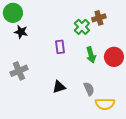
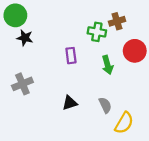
green cross: (82, 27) -> (97, 32), turned -35
red circle: (114, 57) -> (135, 51), moved
yellow semicircle: (105, 104) -> (124, 123), turned -60

